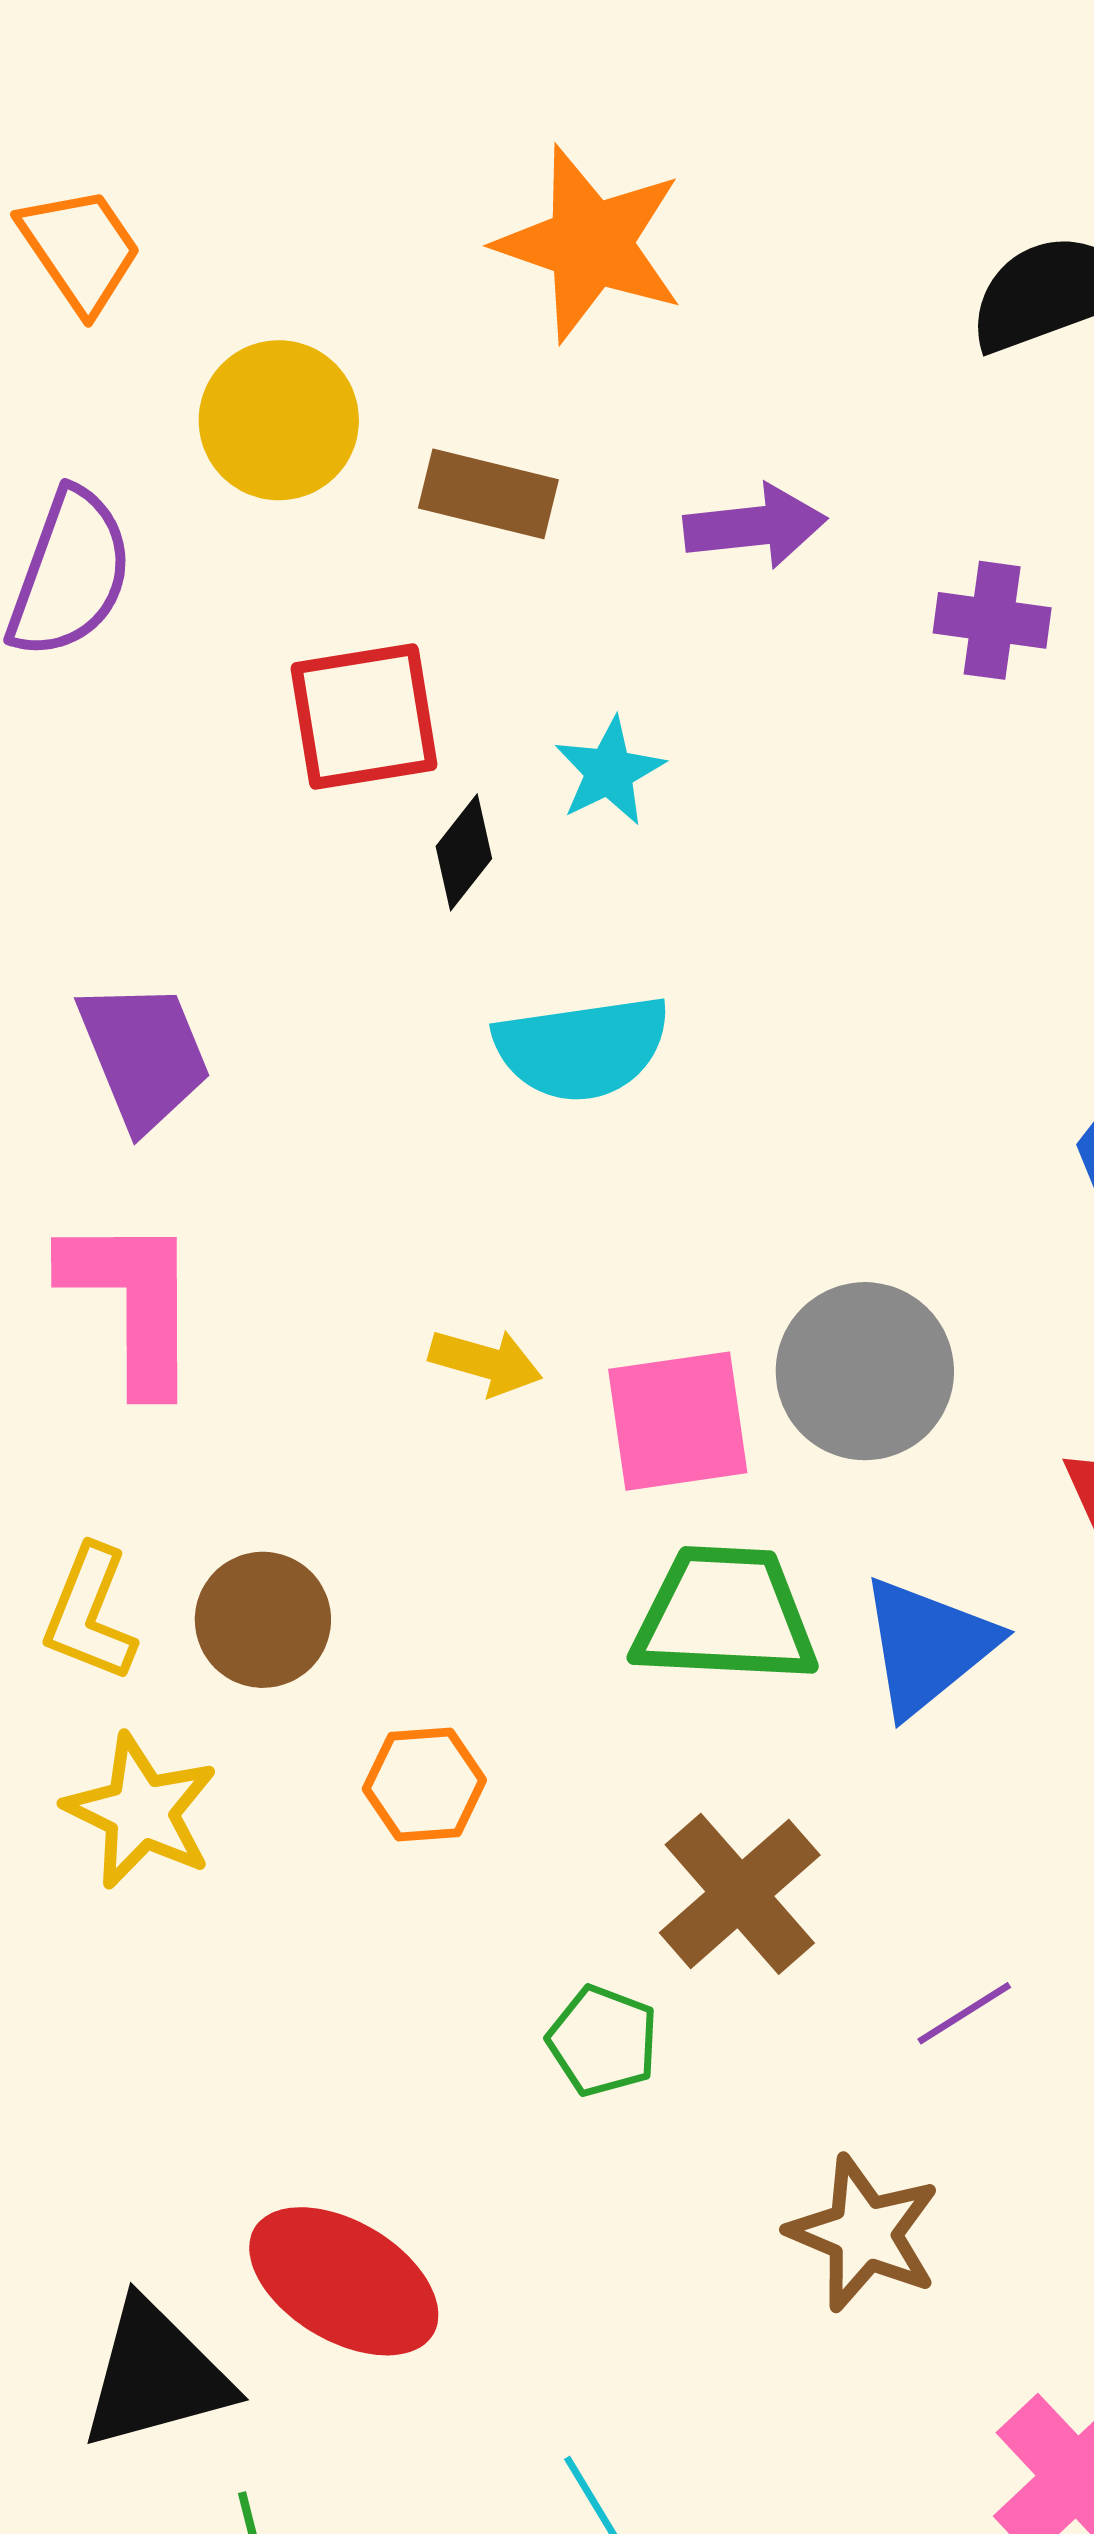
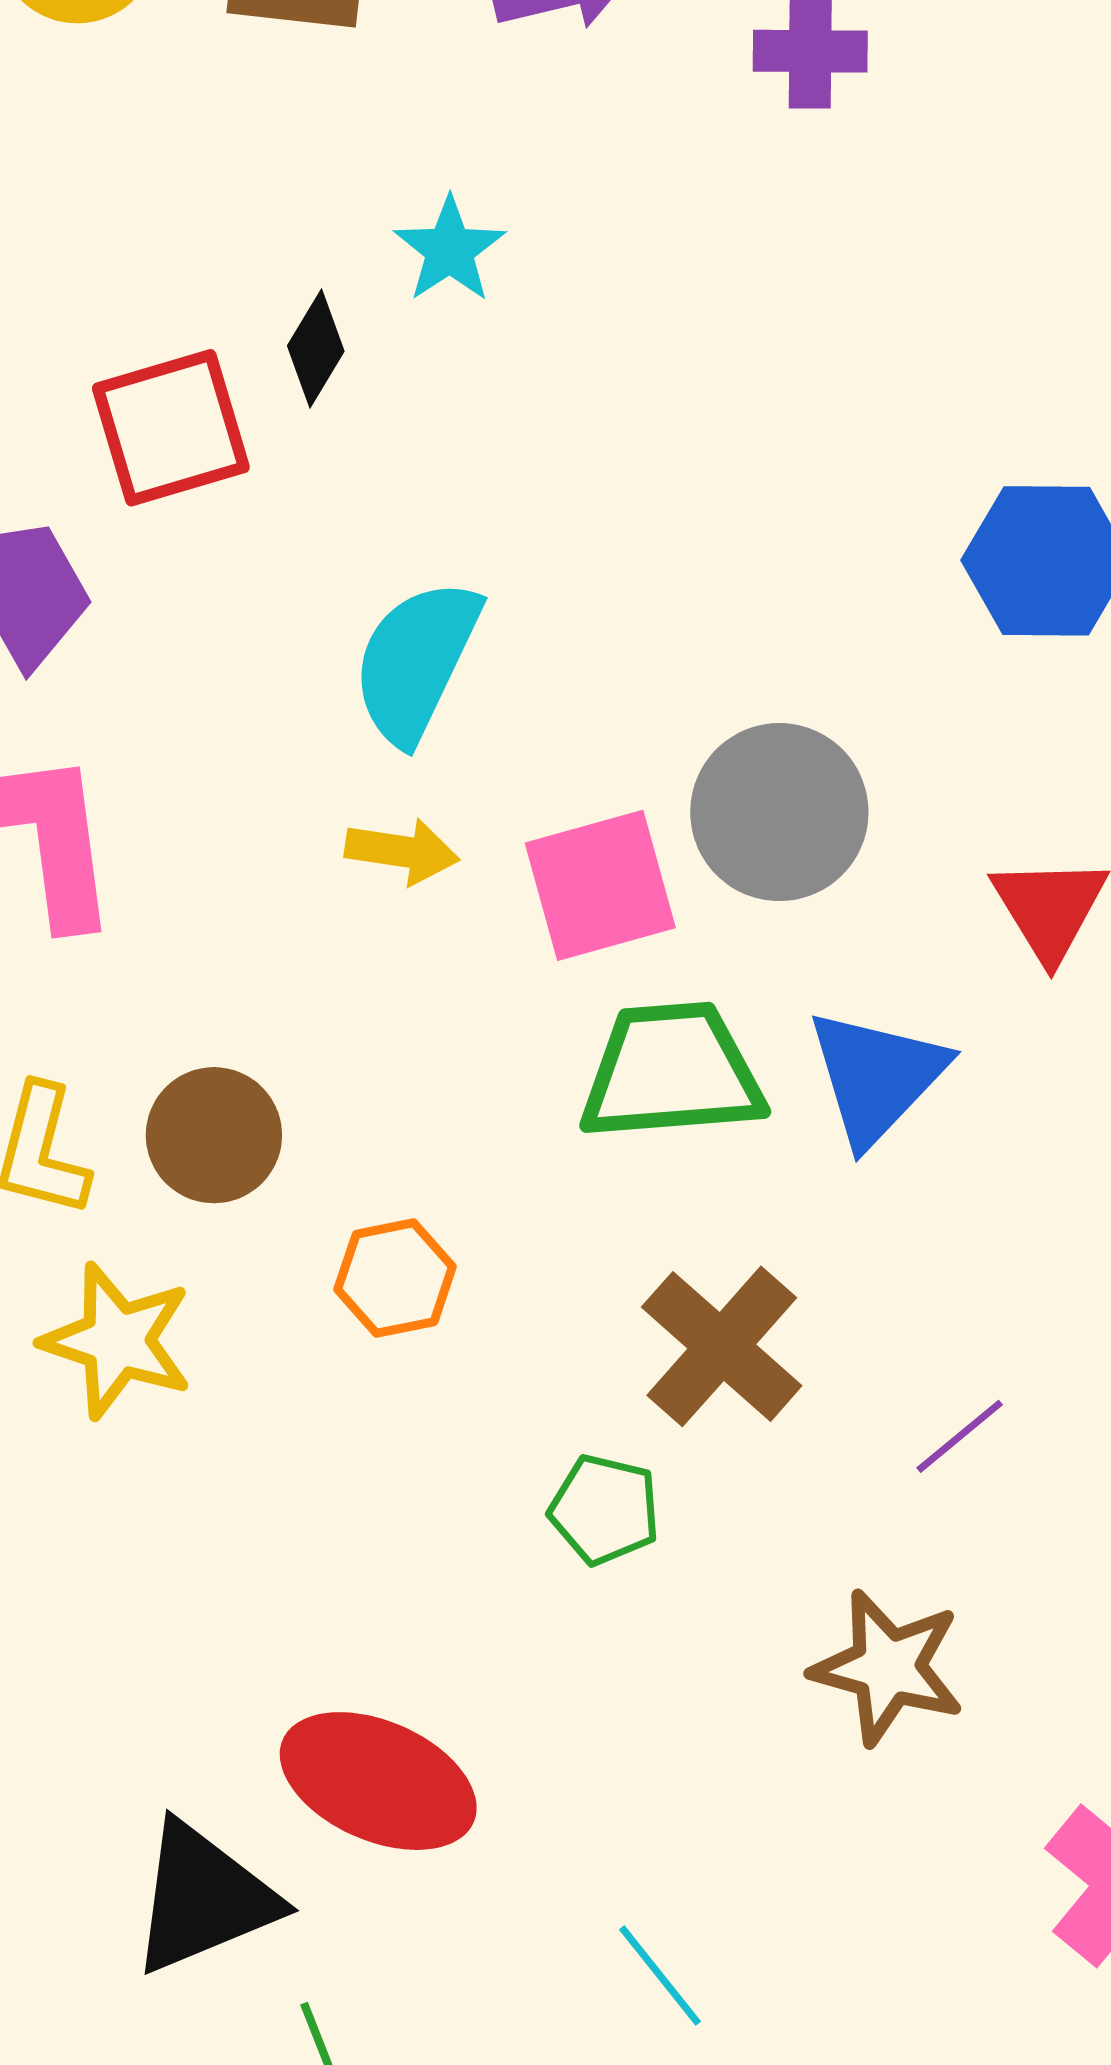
red square: (364, 717) -> (171, 428), moved
cyan semicircle: (582, 1048) -> (416, 661), moved, turned 131

